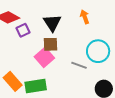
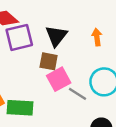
purple square: (23, 30) -> (19, 37), size x1.6
pink square: (44, 57) -> (59, 79), moved

